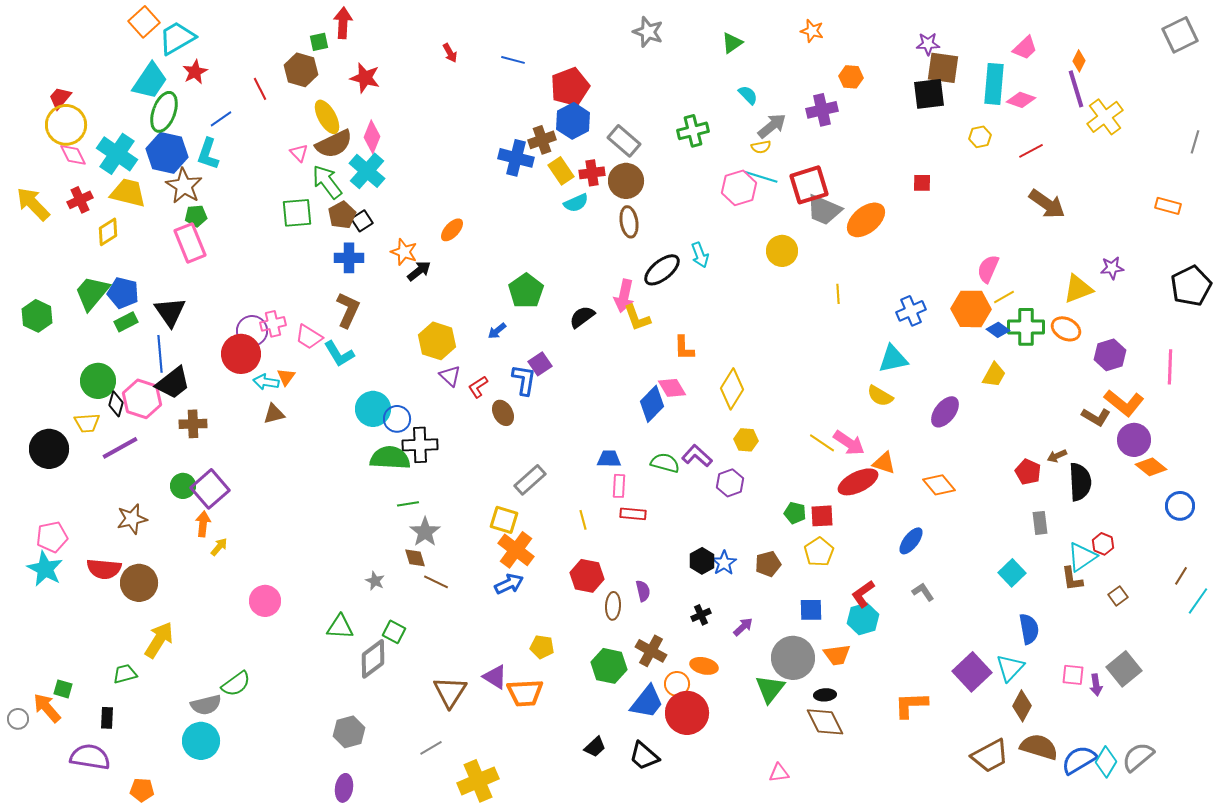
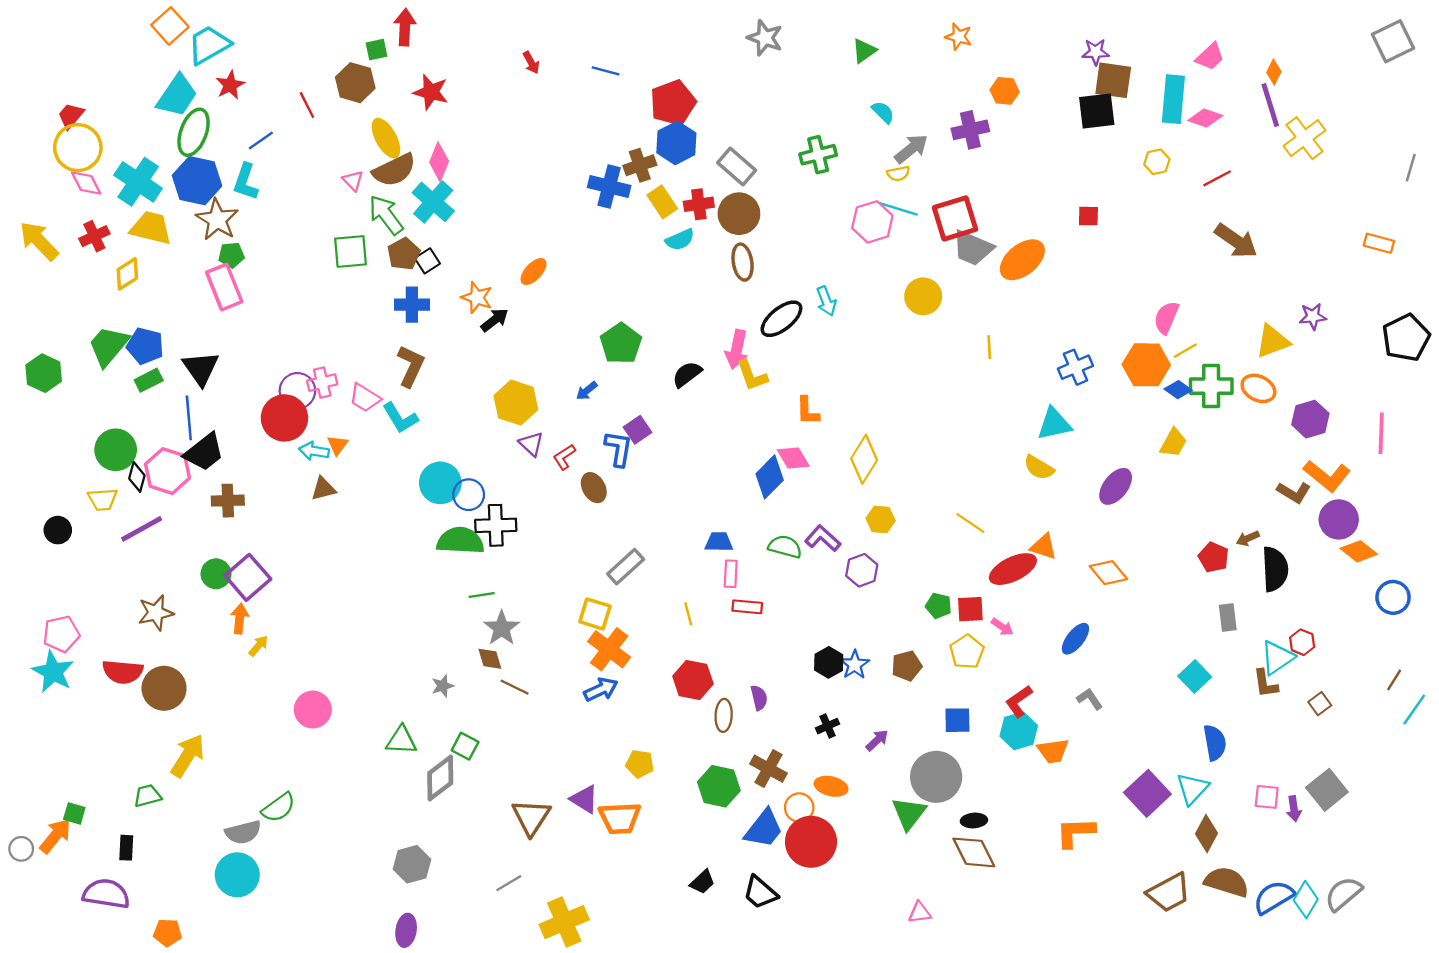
pink arrow: (849, 443) -> (1002, 627), moved, size x0.6
black circle: (49, 449) -> (58, 530), size x0.6
gray star: (375, 581) -> (443, 686), turned 30
orange trapezoid: (837, 655) -> (1053, 751), moved
orange arrow: (47, 708) -> (55, 836), turned 80

